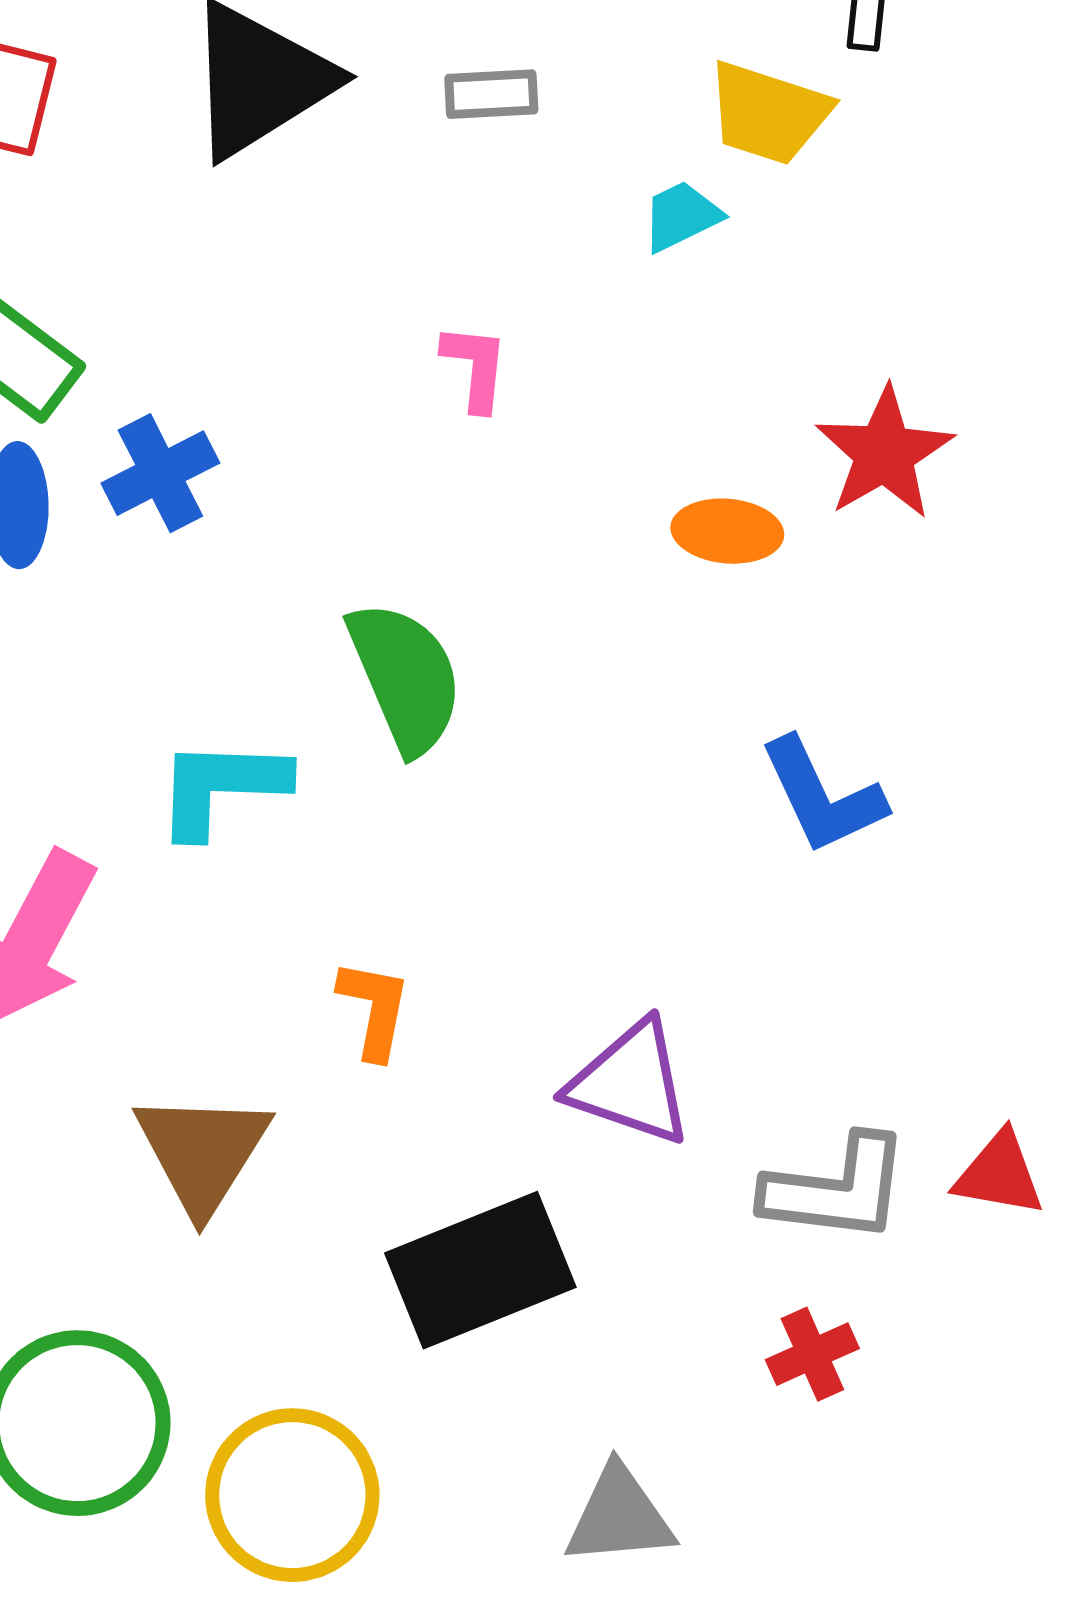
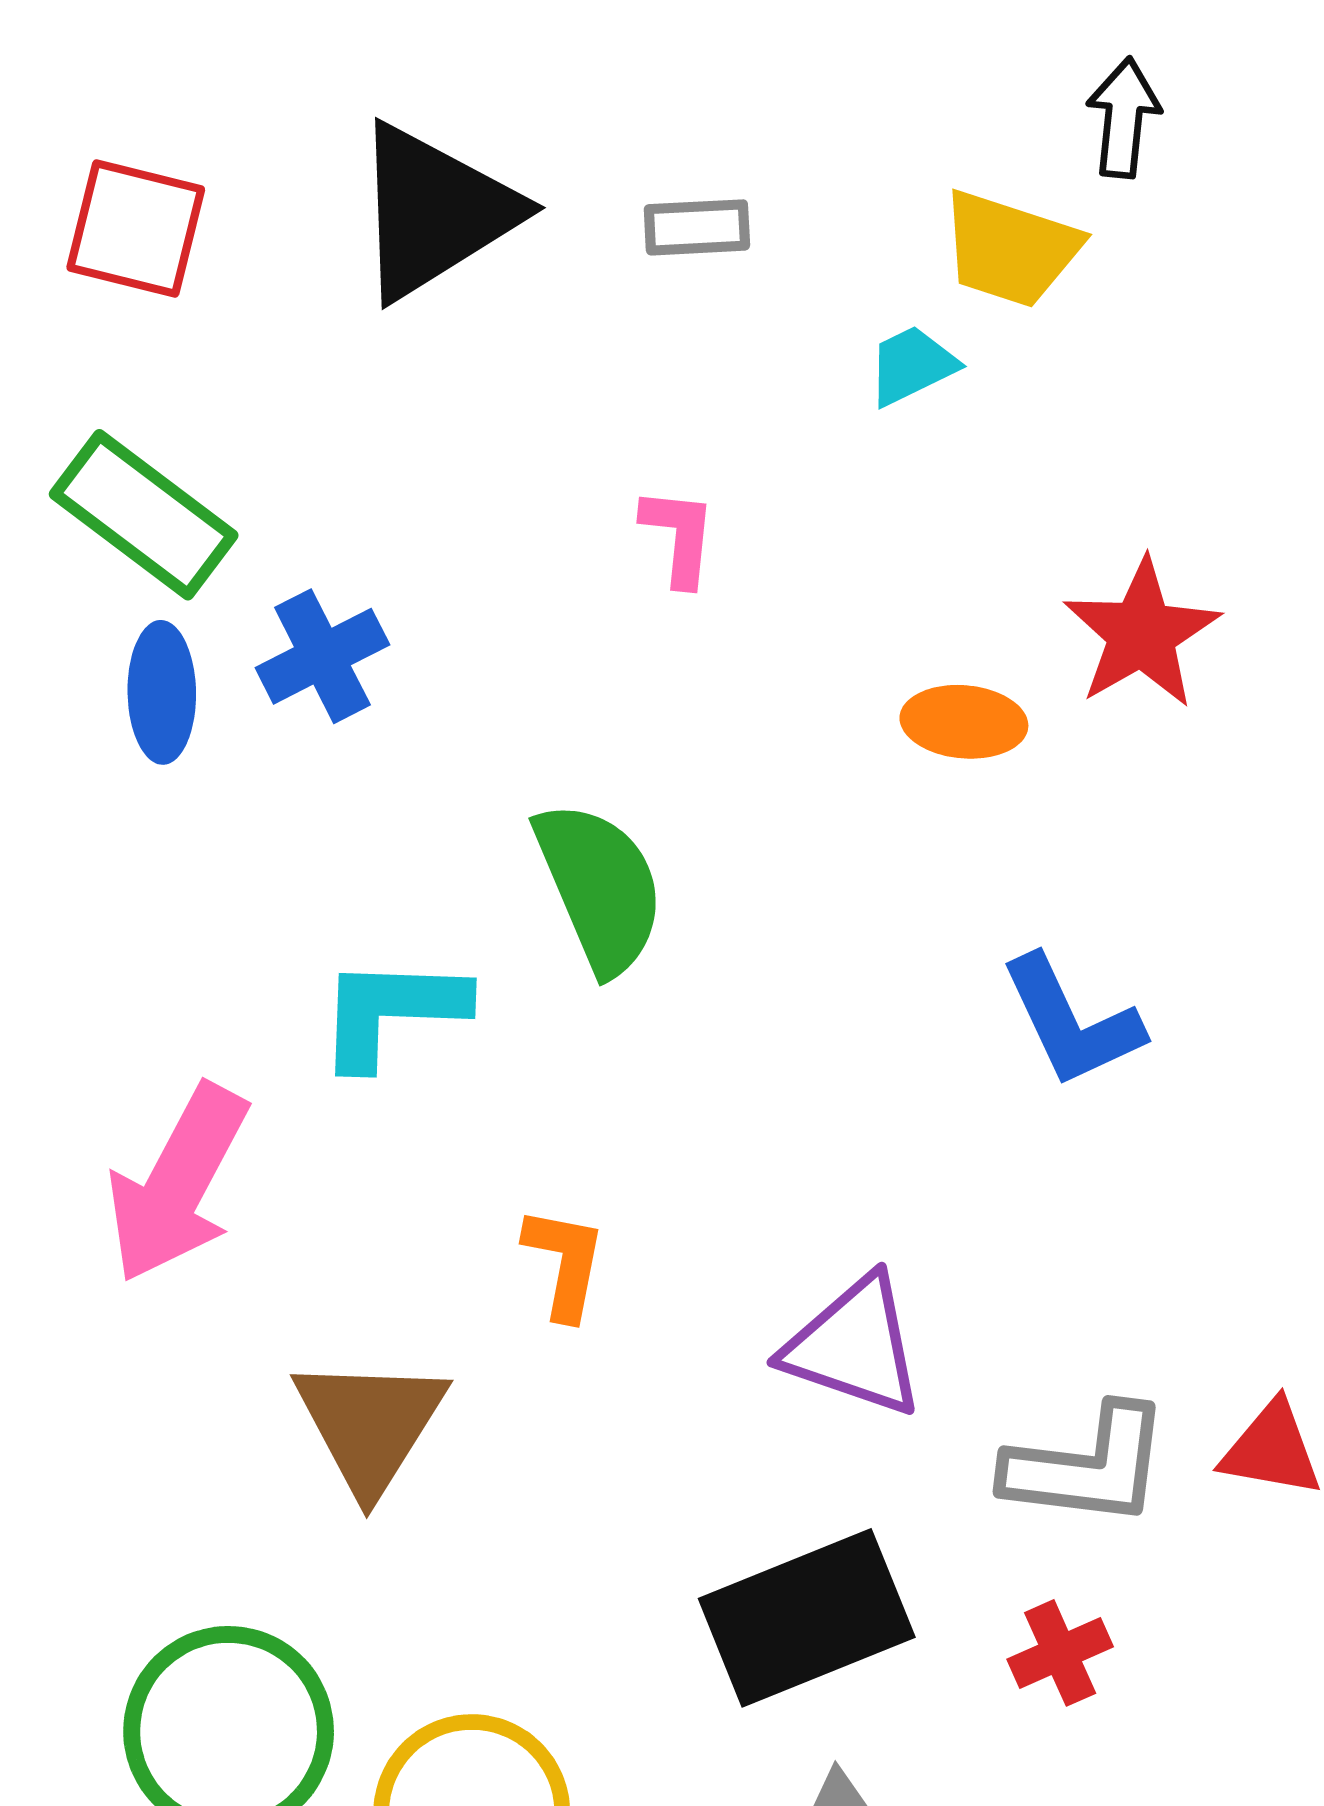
black rectangle: (480, 1270) -> (807, 1618), moved

